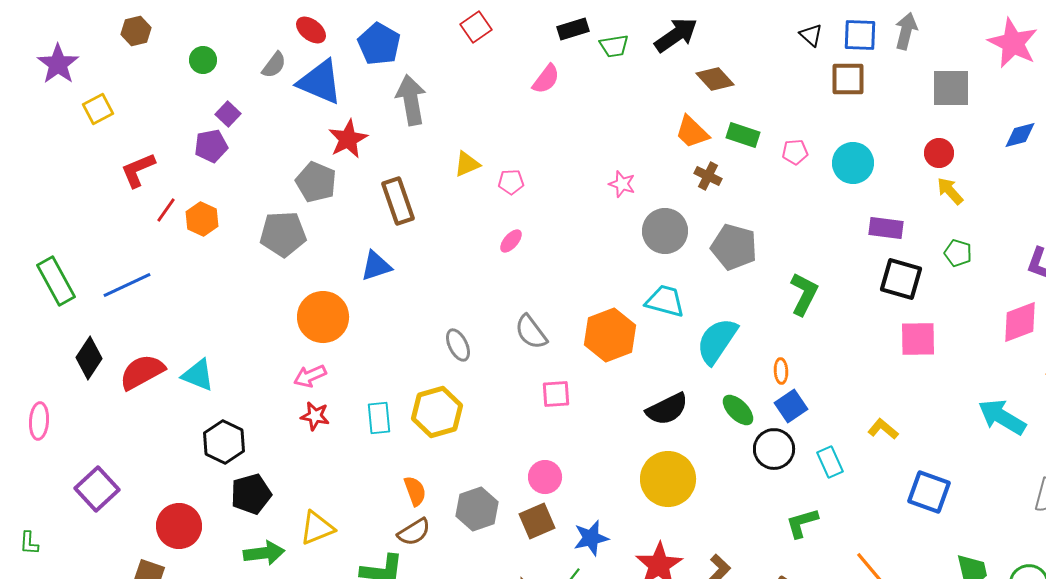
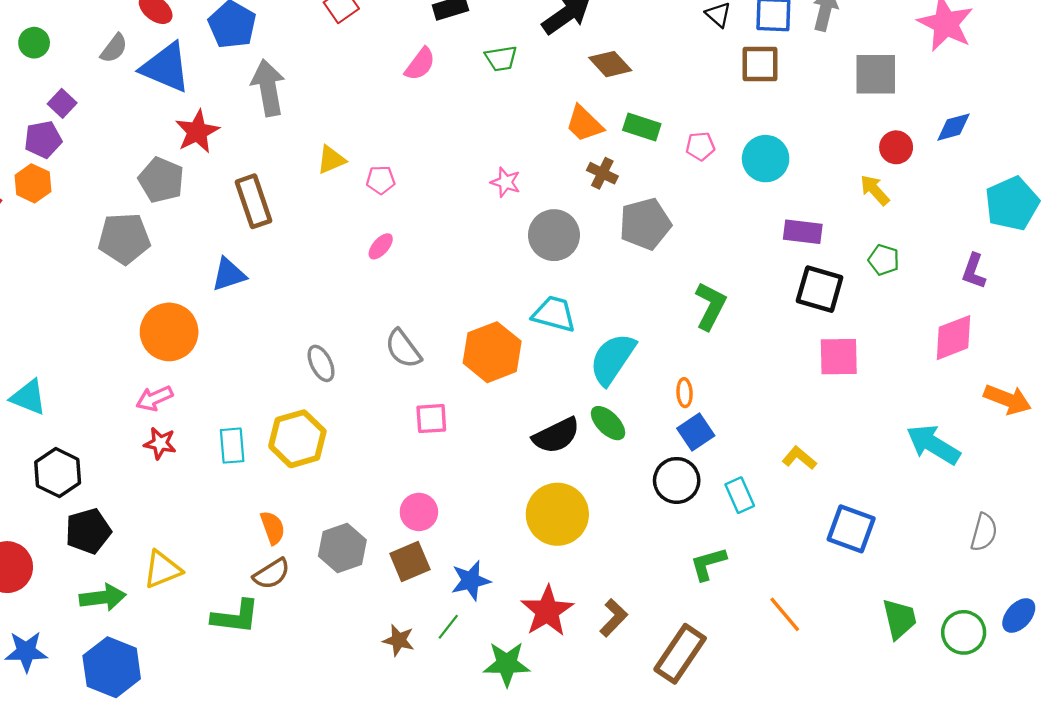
green trapezoid: (614, 46) -> (501, 58), moved
red circle: (939, 153) -> (896, 147), moved
orange hexagon: (202, 219) -> (33, 183), moved
gray pentagon: (734, 247) -> (645, 224), moved, turned -30
green ellipse: (738, 410) -> (608, 423), moved

